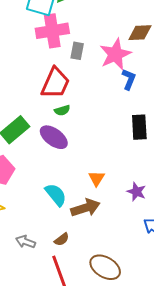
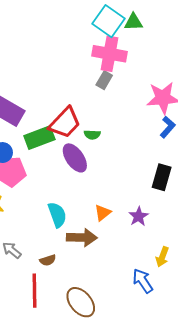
gray rectangle: (77, 51) -> (104, 80), moved
red trapezoid: (55, 83) -> (65, 123), moved
purple star: (136, 192) -> (139, 216), moved

